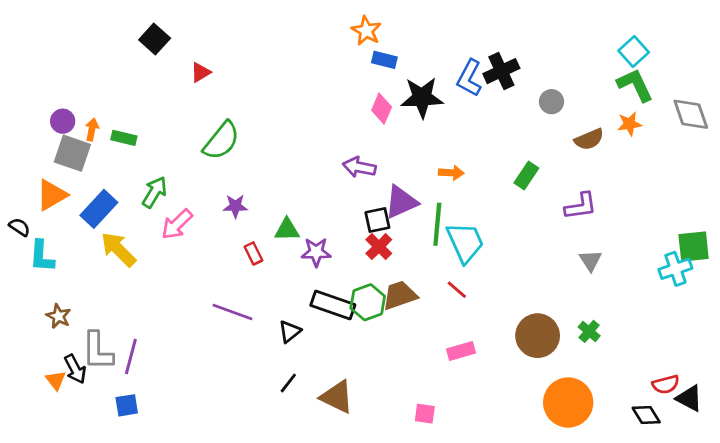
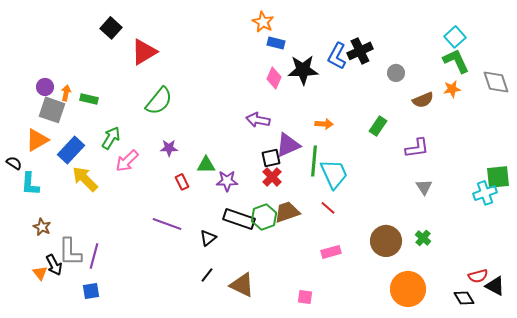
red triangle: (201, 72) -> (144, 52), size x1.8

